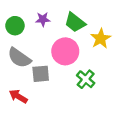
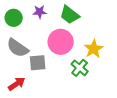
yellow star: (101, 39) -> (94, 49), moved
red arrow: (18, 96) -> (17, 84), turned 114

